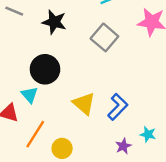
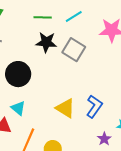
black star: (54, 22) -> (46, 42), moved
black circle: (45, 69) -> (18, 74), moved

